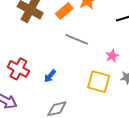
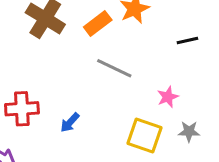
red cross: (18, 69) -> (22, 109), turned -35

